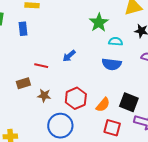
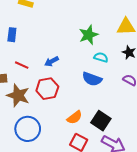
blue rectangle: (23, 29) -> (12, 35), moved
brown star: (44, 96) -> (18, 95), size x1.6
red hexagon: (76, 98) -> (47, 89), moved

